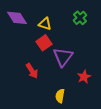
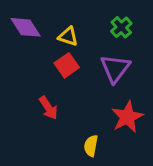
purple triangle: (63, 57) -> (115, 68), moved
red star: (84, 77) -> (127, 117), size x1.5

